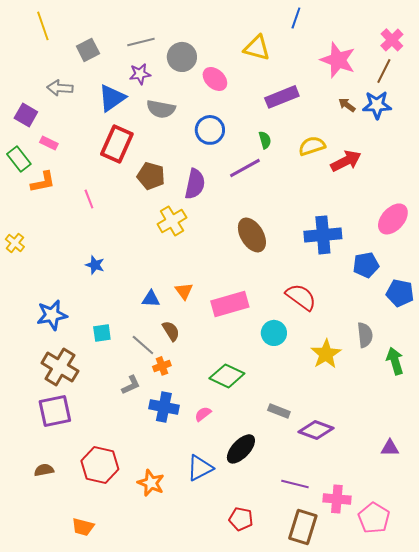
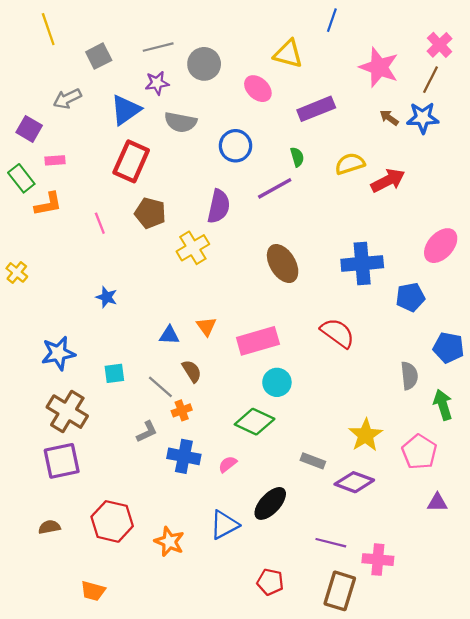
pink ellipse: (215, 79) -> (258, 89), moved
gray arrow: (60, 88) -> (67, 99), turned -30
pink rectangle: (49, 143) -> (55, 160), turned -30
brown pentagon: (151, 176) -> (150, 213), moved
blue pentagon: (400, 293) -> (449, 348), moved
cyan circle: (274, 333) -> (277, 382), moved
yellow star: (326, 354) -> (366, 435), moved
pink pentagon: (374, 518) -> (419, 452), moved

